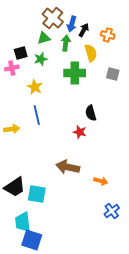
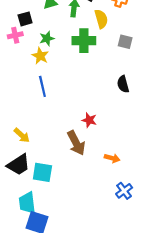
green star: (41, 59) -> (47, 38), moved
black semicircle: (91, 113) -> (123, 84), moved
yellow arrow: (12, 129) -> (22, 135), moved, turned 49
red star: (80, 132) -> (89, 120), moved
brown arrow: (68, 167) -> (76, 143), turned -130

